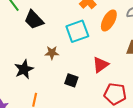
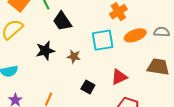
orange ellipse: (109, 20) -> (135, 35), turned 30
black star: (24, 69) -> (45, 51), moved

